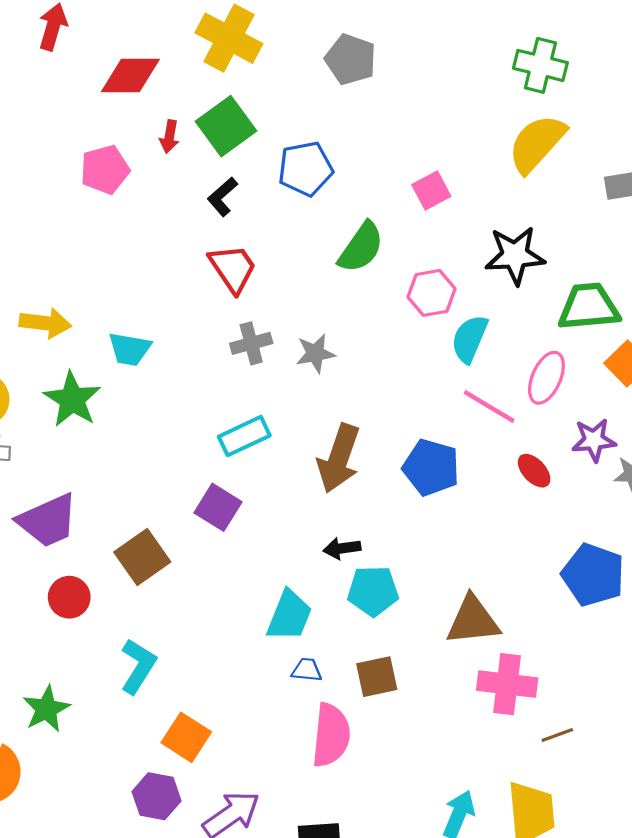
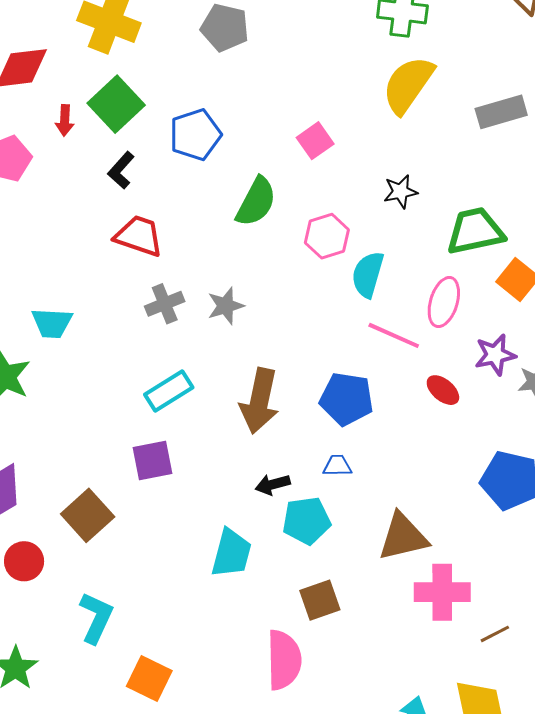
black star: (515, 255) -> (400, 192), size x0.6
red trapezoid: (233, 268) -> (139, 236), turned -30
purple square: (218, 507) -> (152, 460), turned -36
blue trapezoid: (307, 670) -> (337, 466), moved

